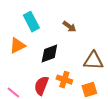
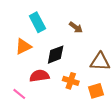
red semicircle: (41, 86) -> (39, 76), moved, turned 60

